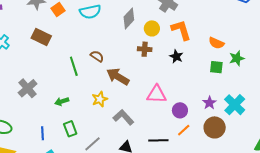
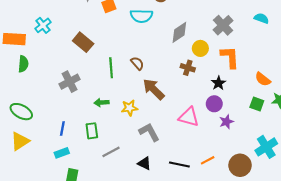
brown rectangle: (41, 37) -> (83, 42), moved
gray cross: (28, 88) -> (70, 82), moved
green arrow: (62, 101) -> (102, 103), moved
purple star: (209, 103) -> (226, 122), moved
purple circle: (180, 110) -> (214, 104), moved

